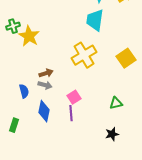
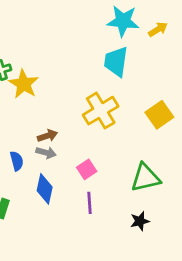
green triangle: (116, 103) -> (145, 178), size x1.6
purple line: (71, 113) -> (89, 203), moved

